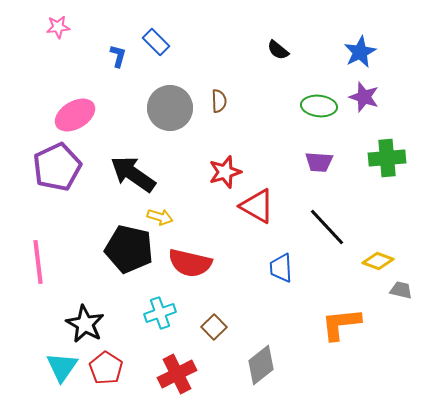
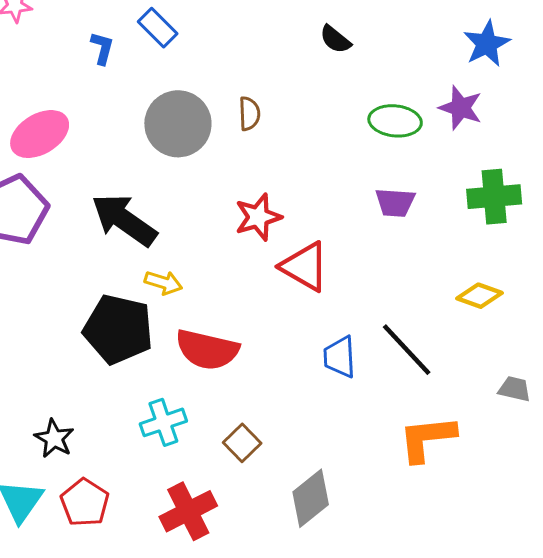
blue star: (360, 52) -> (487, 44), moved
black line: (327, 227) -> (407, 350), moved
yellow diamond: (378, 261) -> (480, 296), moved
black star: (85, 324) -> (54, 438), size x0.7

